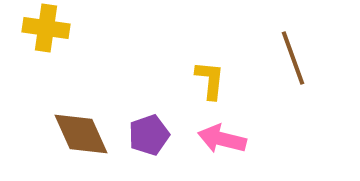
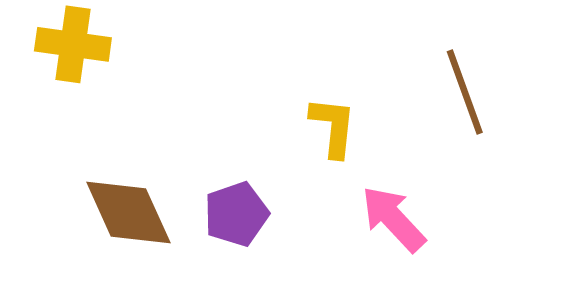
pink arrow: (222, 139) -> (393, 219), moved, turned 33

